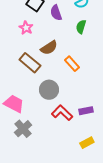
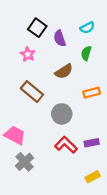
brown semicircle: (49, 48) -> (64, 71), moved
orange rectangle: (72, 64) -> (92, 93), moved, turned -63
gray circle: (49, 90) -> (62, 114), moved

